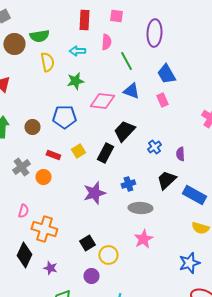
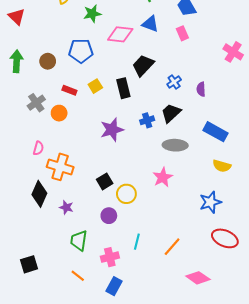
black rectangle: (105, 153) -> (123, 88), turned -42
black trapezoid: (166, 180) -> (171, 113), moved
gray ellipse: (140, 208) -> (175, 145), moved

